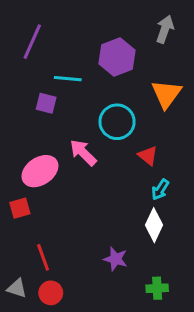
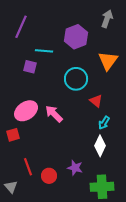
pink arrow: (83, 153) -> (54, 114), moved
gray triangle: (17, 288) -> (11, 187), turned 32
green cross: (157, 288) -> (102, 187), size x1.6
red circle: (51, 293) -> (49, 176), moved

